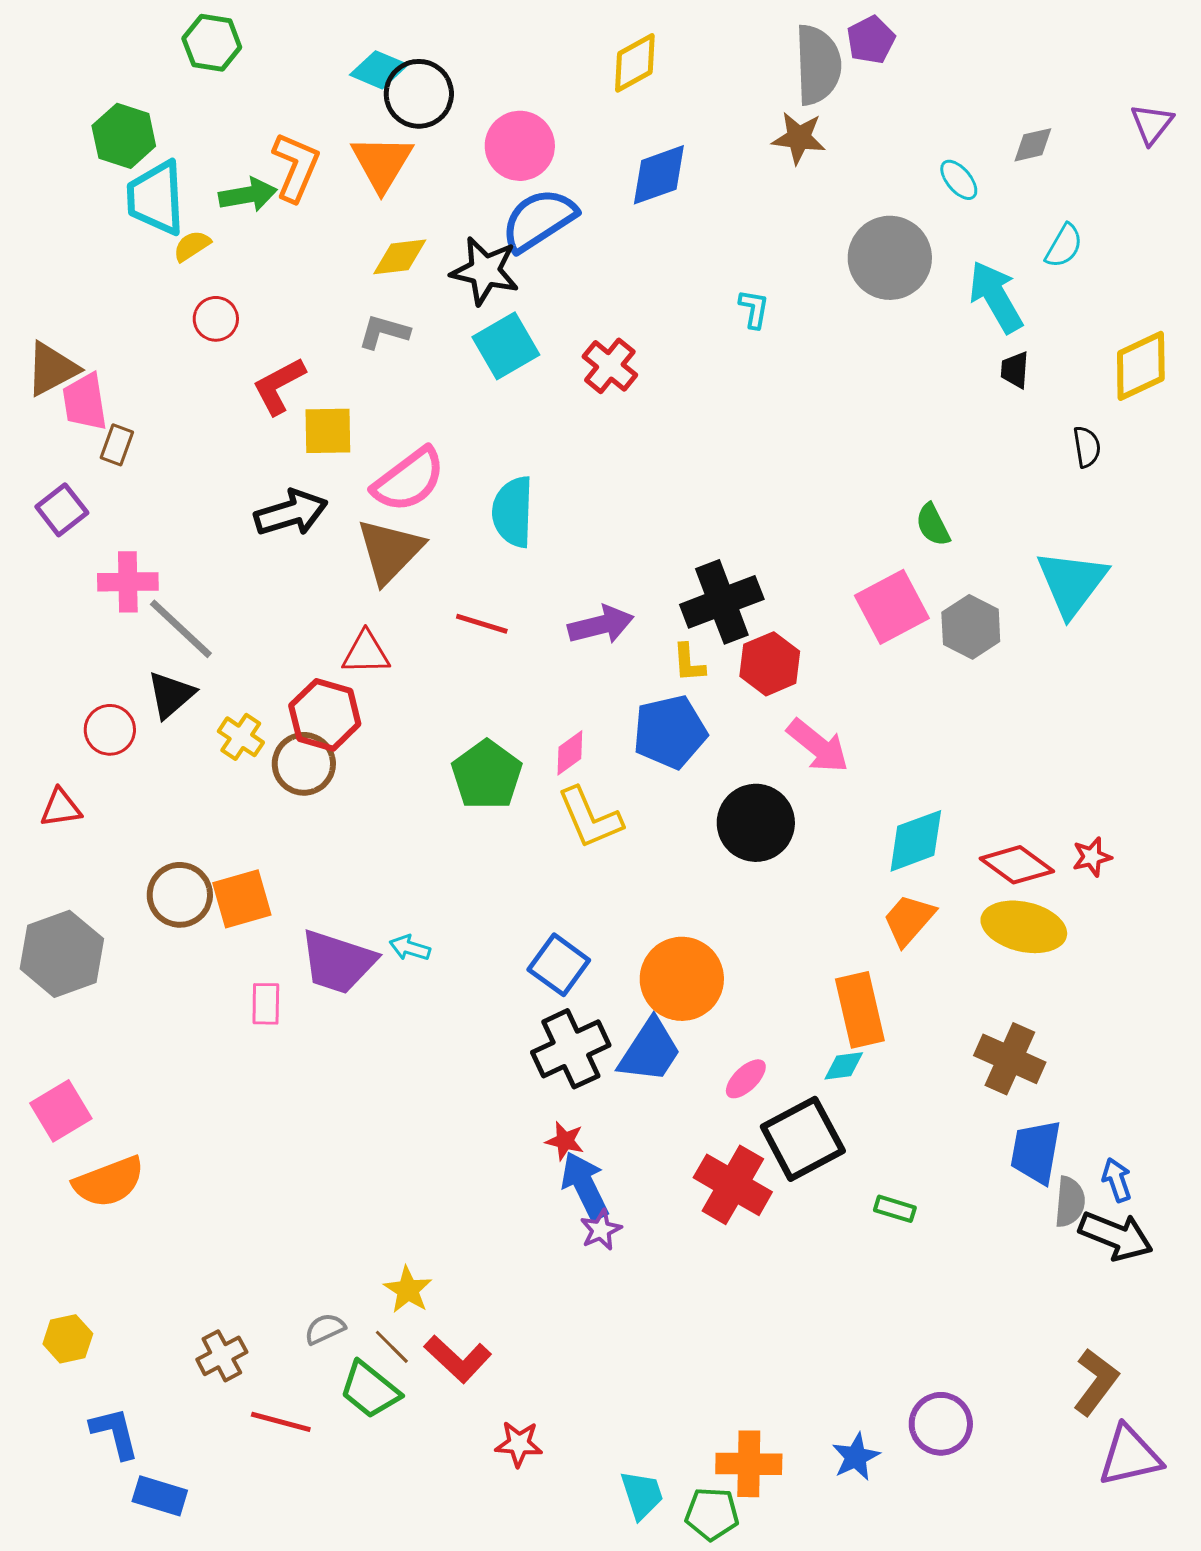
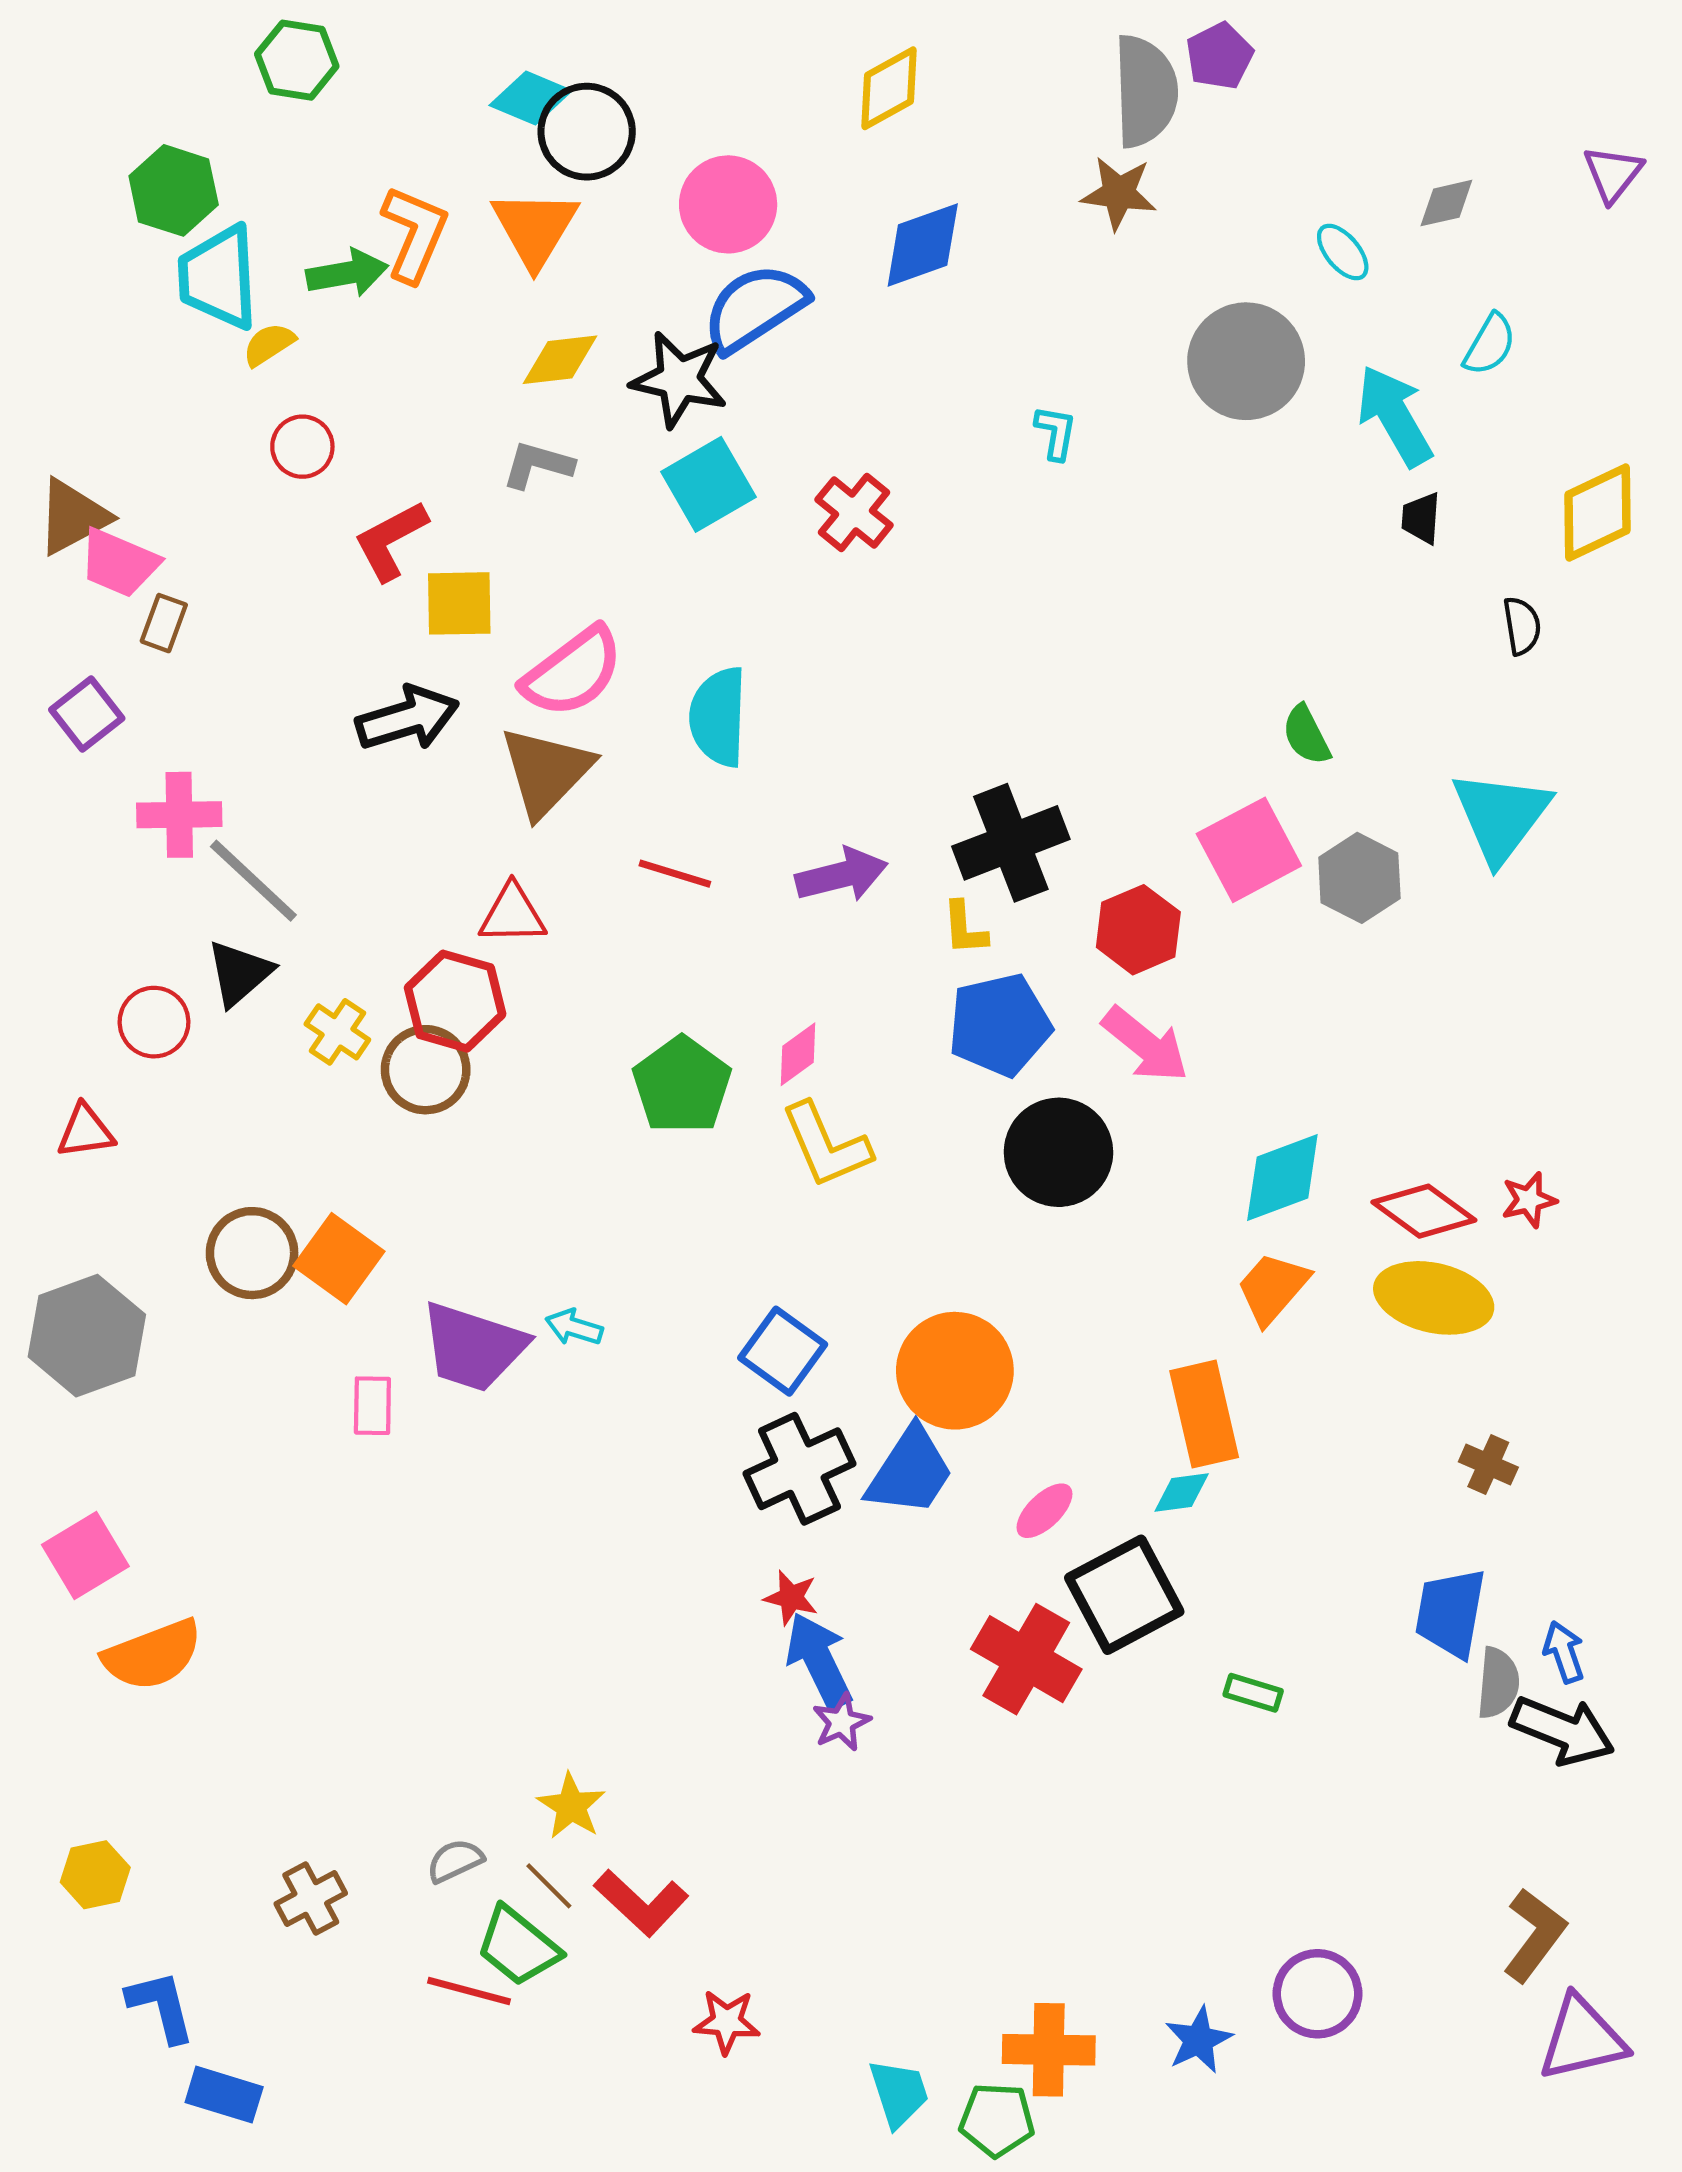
pink trapezoid: (85, 402) -> (119, 563), turned -58
red hexagon: (770, 664) -> (1138, 930), moved
blue pentagon: (670, 732) -> (1000, 1025), moved
orange square: (242, 899) -> (339, 1259), turned -38
brown cross: (1010, 1059) -> (1488, 1465), moved, size x0.6
red line: (281, 1422) -> (469, 1991), moved

